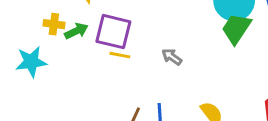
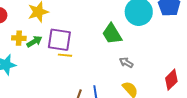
green trapezoid: (236, 29) -> (112, 34), moved, turned -60
gray arrow: (172, 57) -> (126, 63), moved

